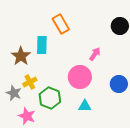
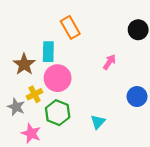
pink circle: (80, 77) -> (58, 78), moved
cyan triangle: (85, 106) -> (98, 122), turned -48

